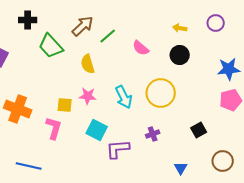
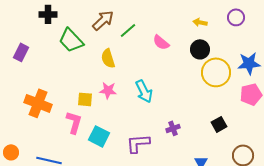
yellow circle: (161, 93) -> (216, 72), moved
cyan square: (97, 130) -> (99, 136), moved

